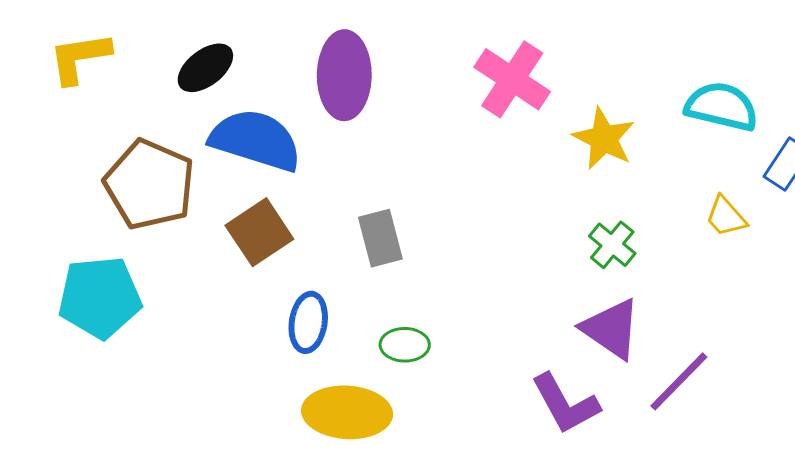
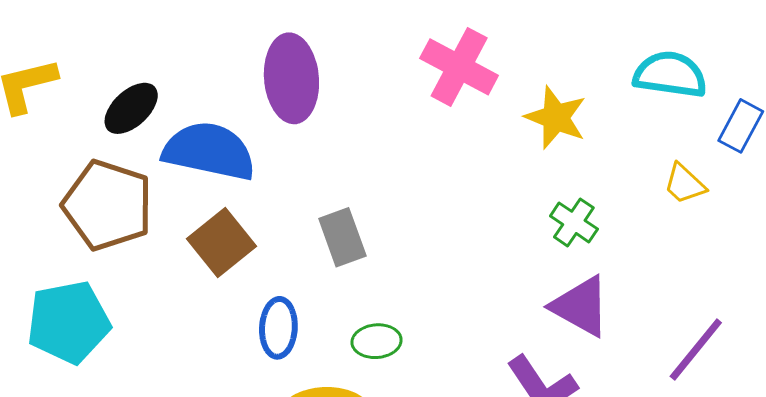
black ellipse: (205, 68) -> (131, 108), moved
purple line: (679, 381) -> (696, 349), moved

